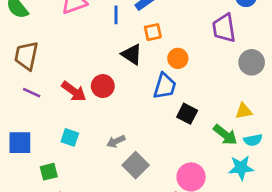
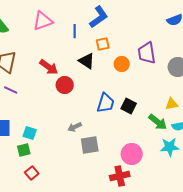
purple trapezoid: (224, 28) -> (147, 53), moved
blue trapezoid: (165, 86) -> (106, 103), moved
red arrow: (74, 91) -> (49, 67), moved
cyan square: (70, 137) -> (30, 133), moved
gray square: (136, 165) -> (90, 145), turned 36

